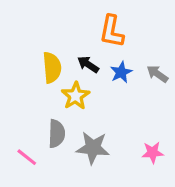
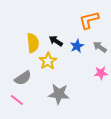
orange L-shape: (112, 31) -> (89, 20), moved, turned 65
gray semicircle: (57, 134) -> (23, 78), moved, turned 54
pink star: (153, 152) -> (101, 73), moved

